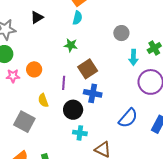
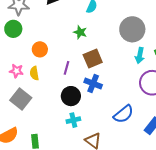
gray circle: (121, 33) -> (132, 29), size x1.6
pink star: (13, 76) -> (16, 71), moved
yellow semicircle: (43, 100) -> (34, 73), moved
cyan cross: (80, 133) -> (73, 120), turned -32

